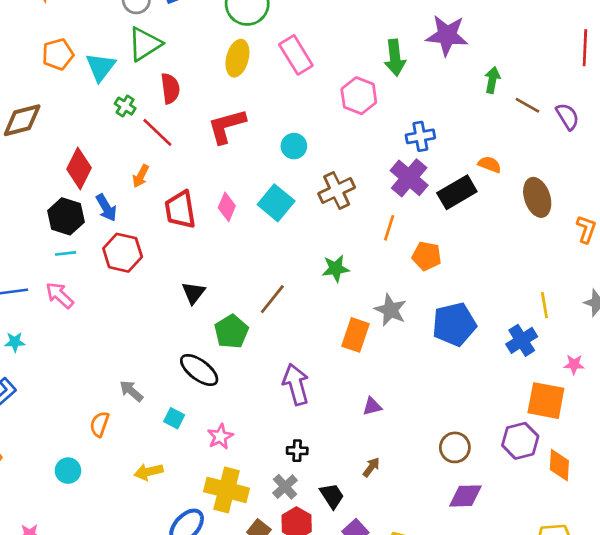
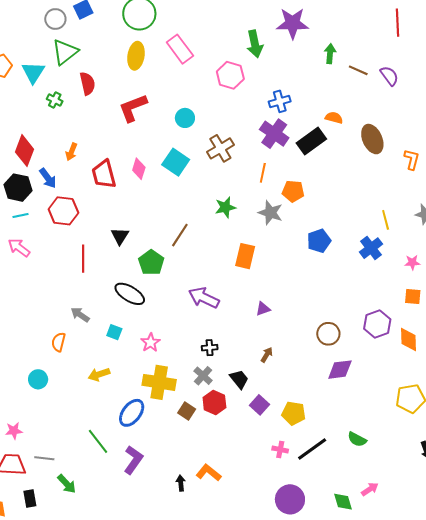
red line: (157, 132) -> (83, 259), moved, turned 52
gray star: (391, 310) -> (270, 213), moved
blue pentagon: (454, 324) -> (319, 241), size x0.7
purple arrow: (296, 384) -> (204, 298), turned -44
orange square: (546, 401) -> (413, 296), moved, size x0.6

